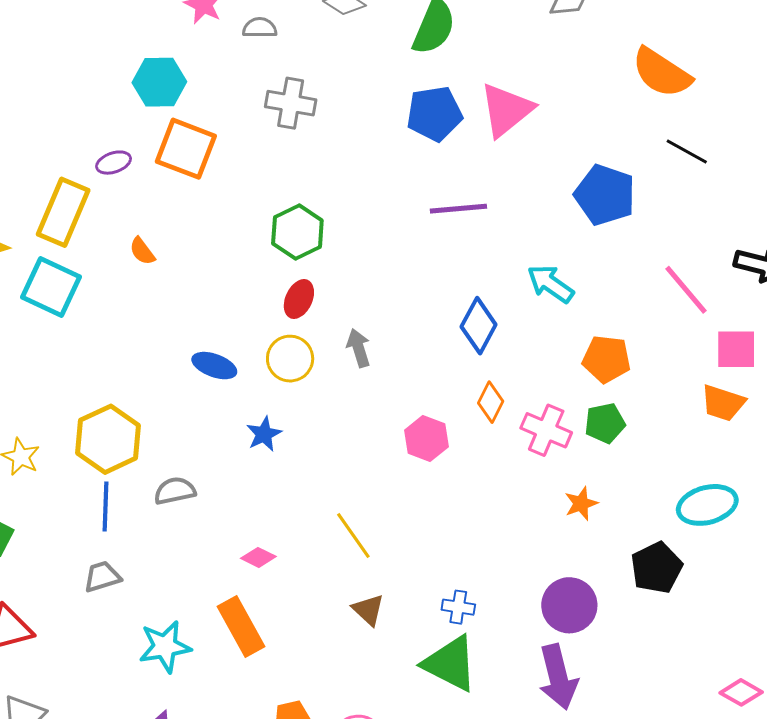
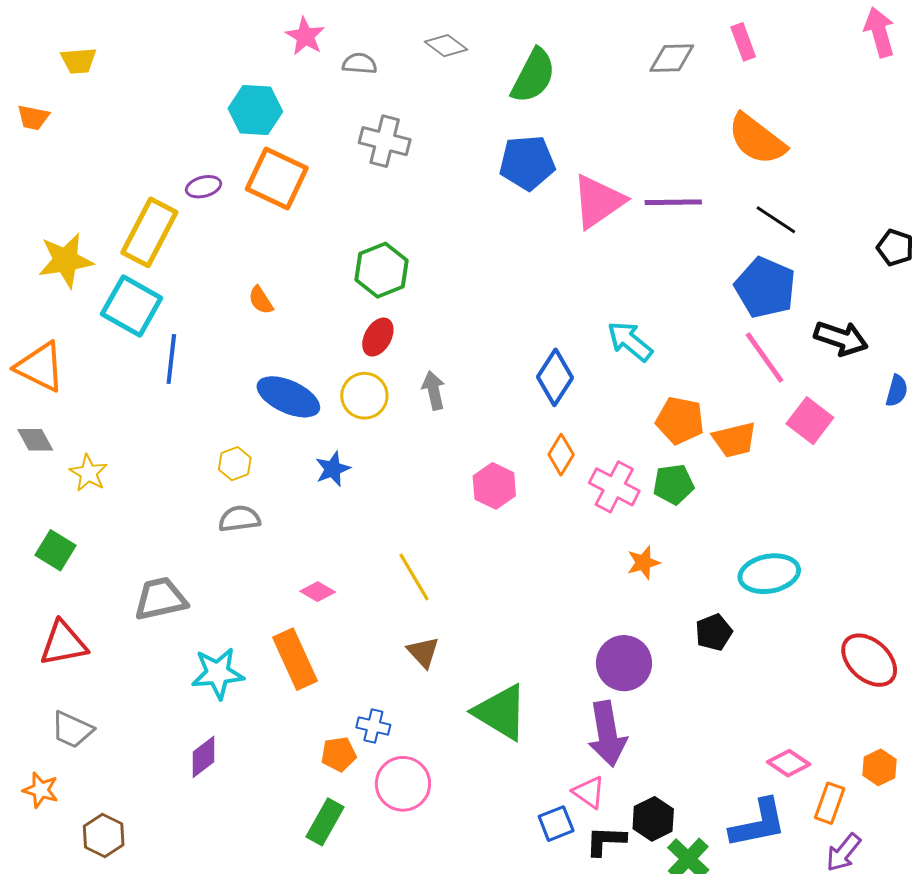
pink triangle: (506, 110) -> (598, 201), moved
blue pentagon: (605, 195) -> (765, 287), moved
purple line: (458, 209) -> (673, 202), moved
orange semicircle: (142, 251) -> (261, 300), moved
pink square: (736, 349) -> (810, 421), turned 33
blue ellipse: (214, 366) -> (288, 397), size x1.4
orange trapezoid: (723, 403) -> (734, 440), moved, turned -36
yellow hexagon: (108, 439) -> (235, 464), moved, size x0.5
blue line: (106, 506) -> (171, 359), moved
black pentagon: (656, 568) -> (714, 632), size x0.7
gray trapezoid: (102, 577) -> (160, 599), size x1.4
blue cross: (458, 607) -> (373, 726), moved

